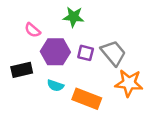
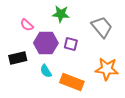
gray trapezoid: (113, 53) -> (102, 27), moved
cyan semicircle: (55, 86) -> (46, 71), turned 40

